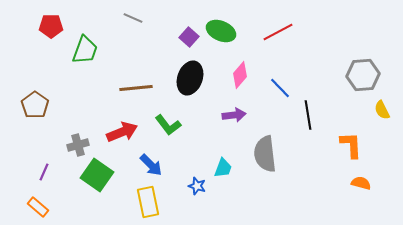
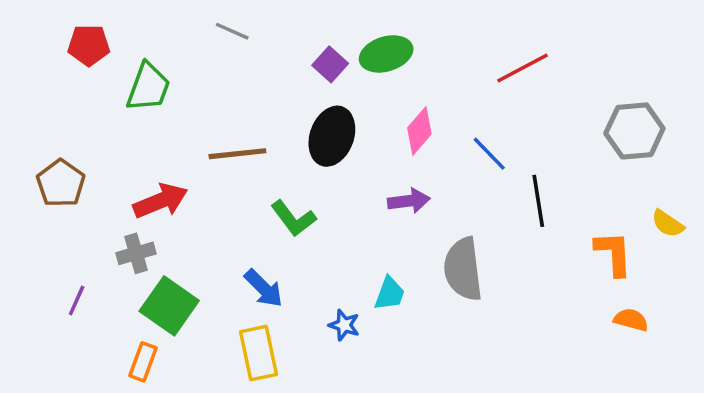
green ellipse: (221, 31) -> (386, 54), turned -40
red line: (278, 32) -> (523, 68), moved
yellow semicircle: (382, 110) -> (668, 224), moved, turned -30
red arrow: (122, 132) -> (160, 201), moved
orange rectangle: (38, 207) -> (143, 362), moved, turned 70

